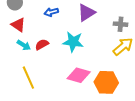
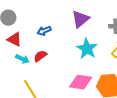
blue arrow: (51, 12) -> (44, 31), moved
cyan star: (73, 42) -> (87, 49), moved, turned 30

